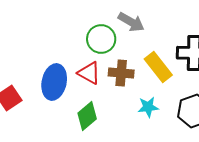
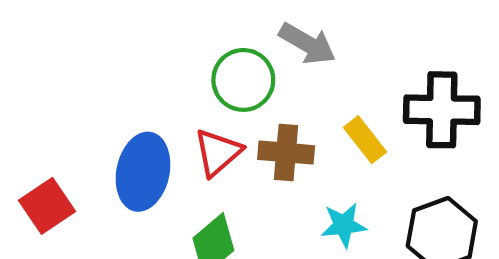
yellow rectangle: (158, 67) -> (365, 140), size x0.7
red triangle: (89, 73) -> (218, 153), turned 50

